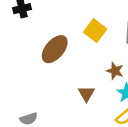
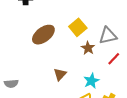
brown star: (115, 71) -> (88, 48), moved

